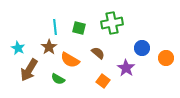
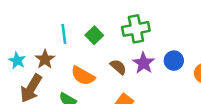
green square: (79, 28) -> (94, 35), turned 32
brown star: (49, 47) -> (45, 59), moved
purple star: (126, 68) -> (144, 63), moved

